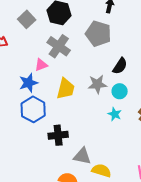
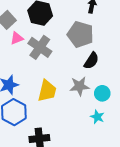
pink triangle: (41, 65) -> (17, 38), moved
black semicircle: (120, 66) -> (91, 61), moved

